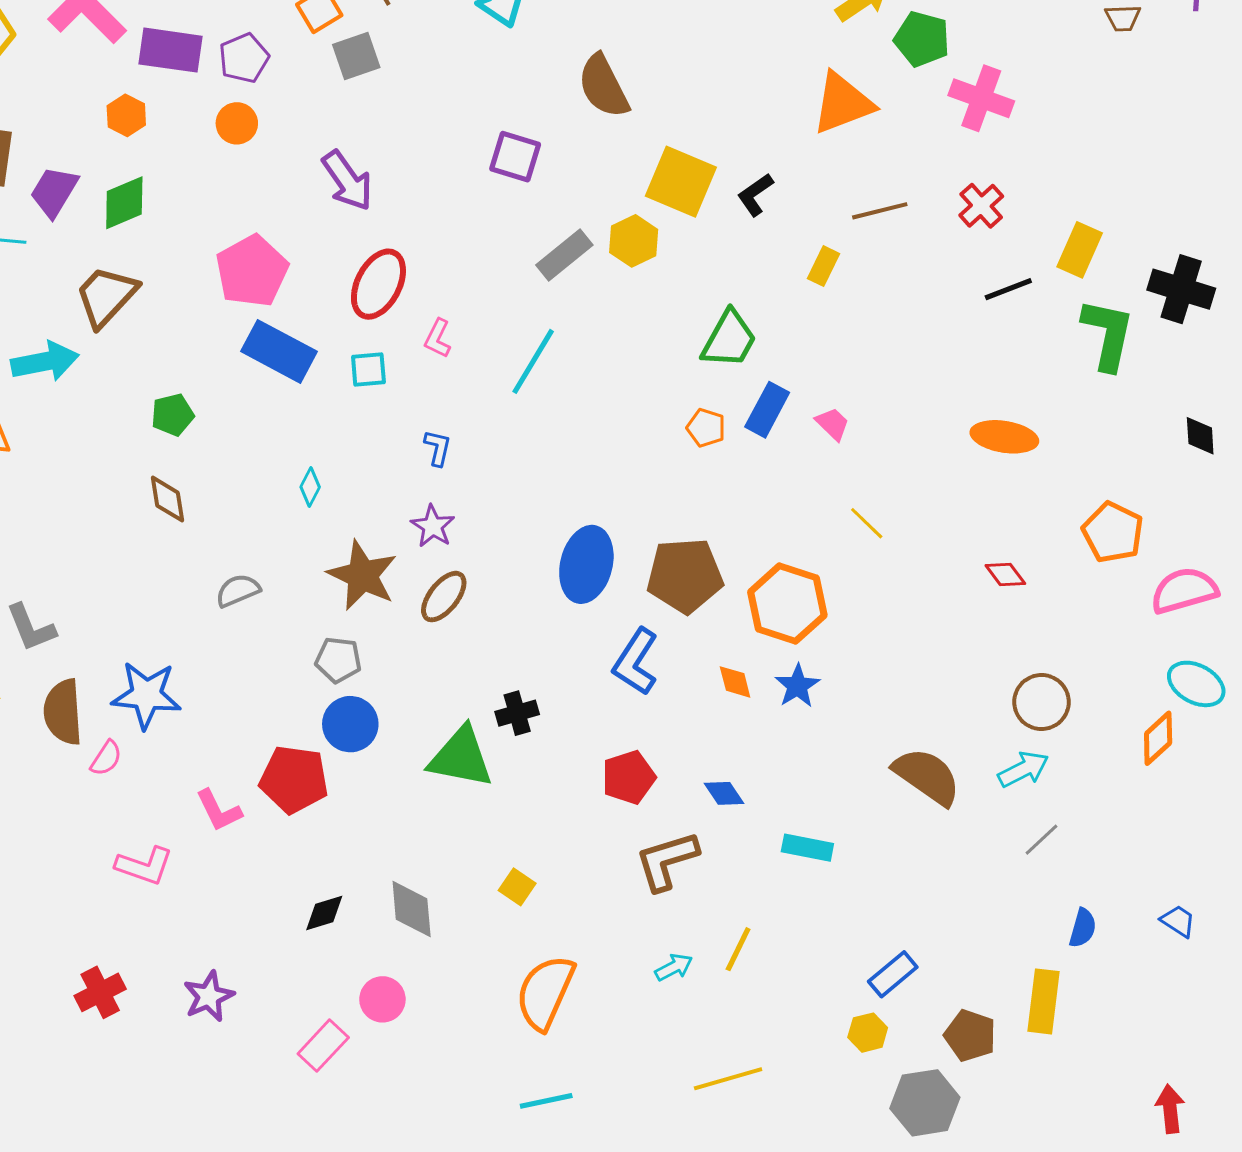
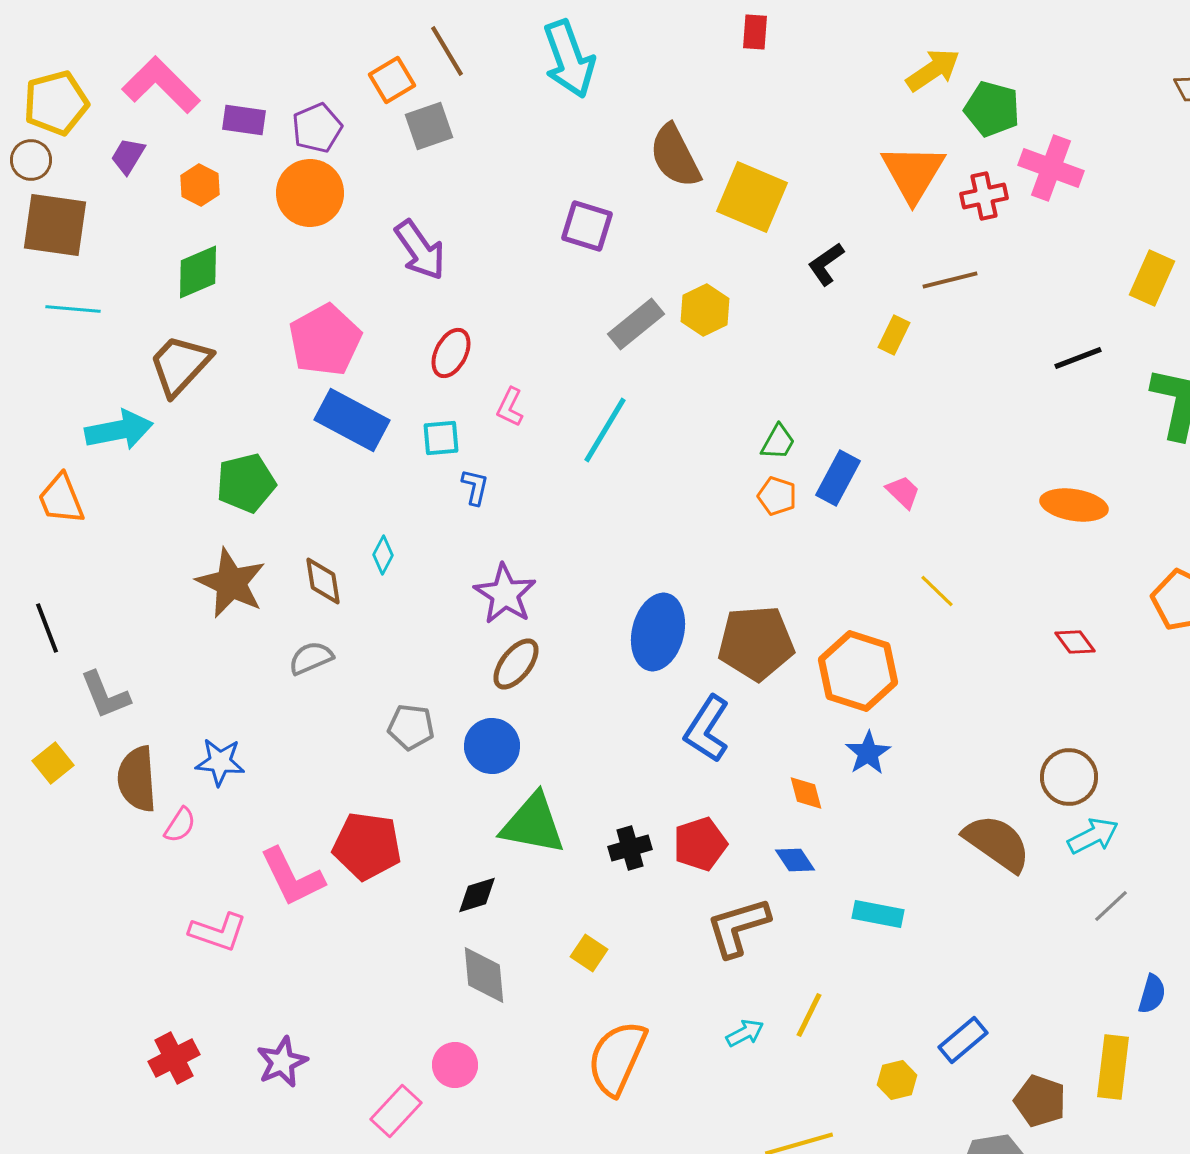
purple rectangle: (171, 50) -> (244, 120), size x0.7
orange triangle: (843, 103) -> (913, 173), turned -38
orange circle: (237, 123) -> (310, 193), size x1.6
yellow square: (681, 182) -> (752, 197), moved
purple trapezoid: (54, 192) -> (128, 156), moved, size x0.7
red cross: (981, 206) -> (984, 196), moved, turned 30
yellow rectangle: (1080, 250) -> (1152, 278), moved
red ellipse: (378, 284) -> (451, 353), size x0.7
green trapezoid: (729, 339) -> (778, 442), moved, size x0.6
green pentagon: (173, 415) -> (246, 483), size x1.4
blue L-shape: (438, 448) -> (475, 487), moved
brown diamond: (167, 499) -> (323, 581), moved
purple star: (433, 526) -> (505, 594), size x1.4
brown star: (362, 575) -> (231, 583), moved
orange diamond: (735, 682) -> (806, 793), moved
blue star: (146, 695) -> (220, 762), size x0.7
brown circle: (1041, 702) -> (1069, 777), moved
black cross: (517, 713) -> (630, 848), moved
blue circle: (350, 724) -> (492, 746), moved
pink L-shape: (219, 811) -> (292, 877), size x1.4
black diamond: (324, 913) -> (477, 895), moved
yellow hexagon: (868, 1033) -> (897, 1080), moved

